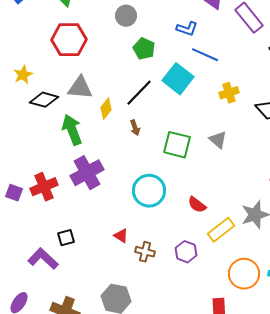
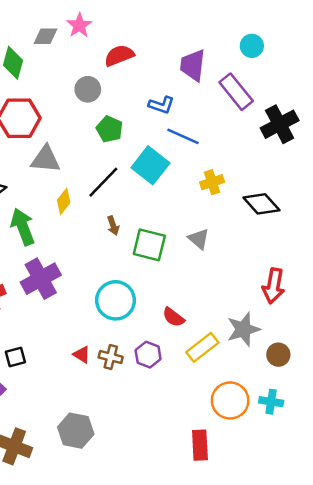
gray triangle: (80, 88) -> (46, 159), moved
brown arrow: (135, 128) -> (113, 226), moved
brown cross: (145, 252) -> (111, 357), moved
purple hexagon: (186, 252) -> (148, 355), moved

